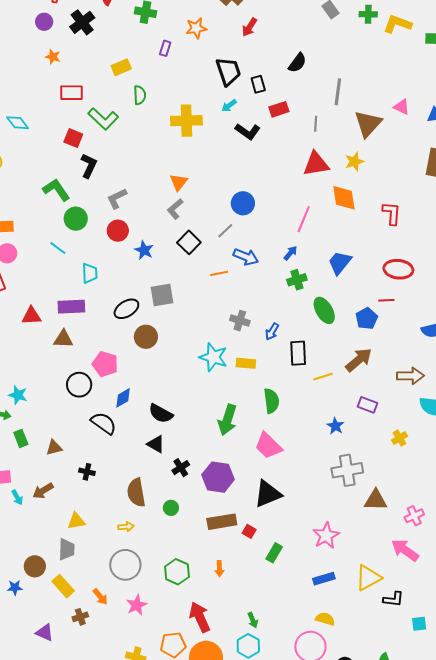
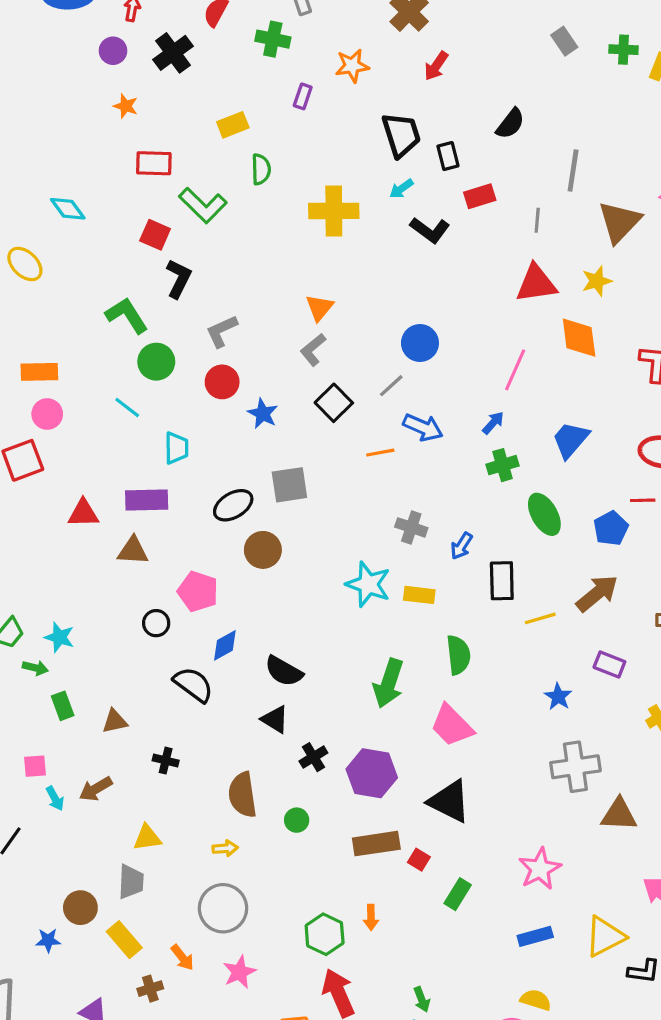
black circle: (79, 385) -> (156, 623), size x0.7
black triangle: (268, 494) -> (449, 801), turned 48
green hexagon: (177, 572) -> (325, 934), moved

